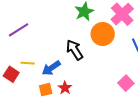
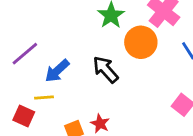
blue arrow: (51, 68) -> (57, 71), moved

